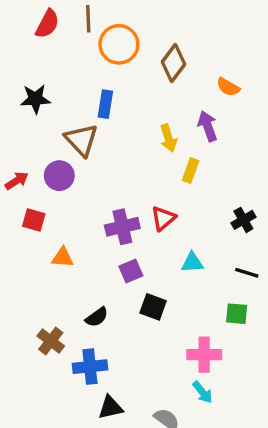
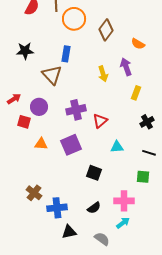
yellow rectangle: (191, 171) -> (136, 93), moved
purple circle: (59, 176) -> (39, 107), moved
purple cross: (122, 227) -> (76, 110), moved
purple square: (131, 271) -> (71, 145), moved, size x1.5
black semicircle: (97, 317) -> (94, 208), moved
cyan arrow: (202, 392) -> (123, 223), turned -88

